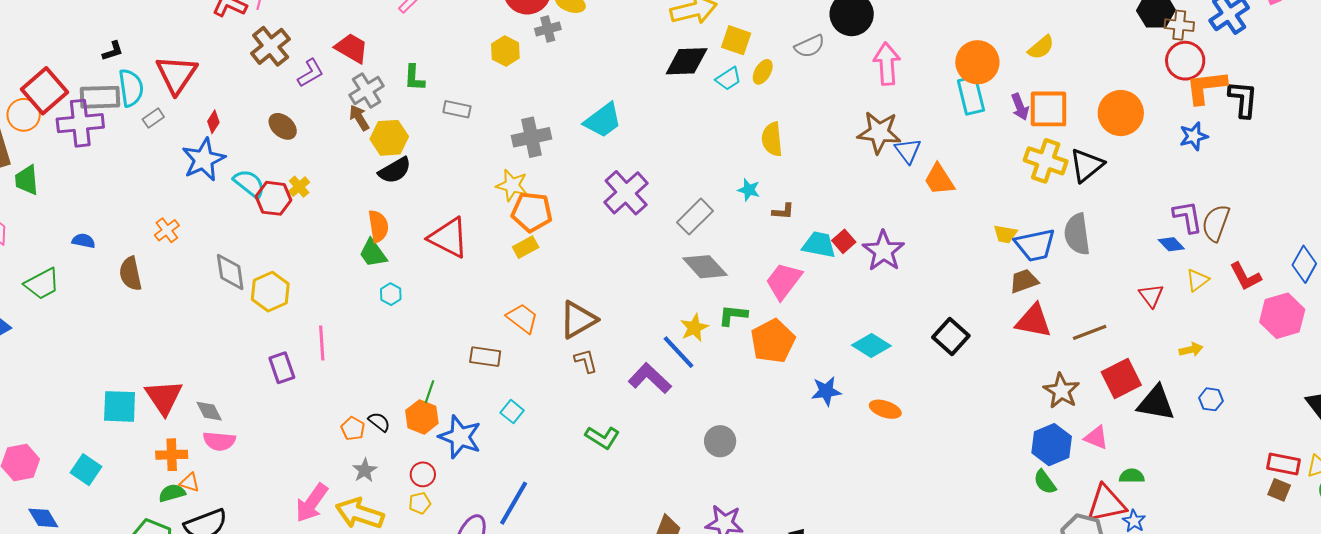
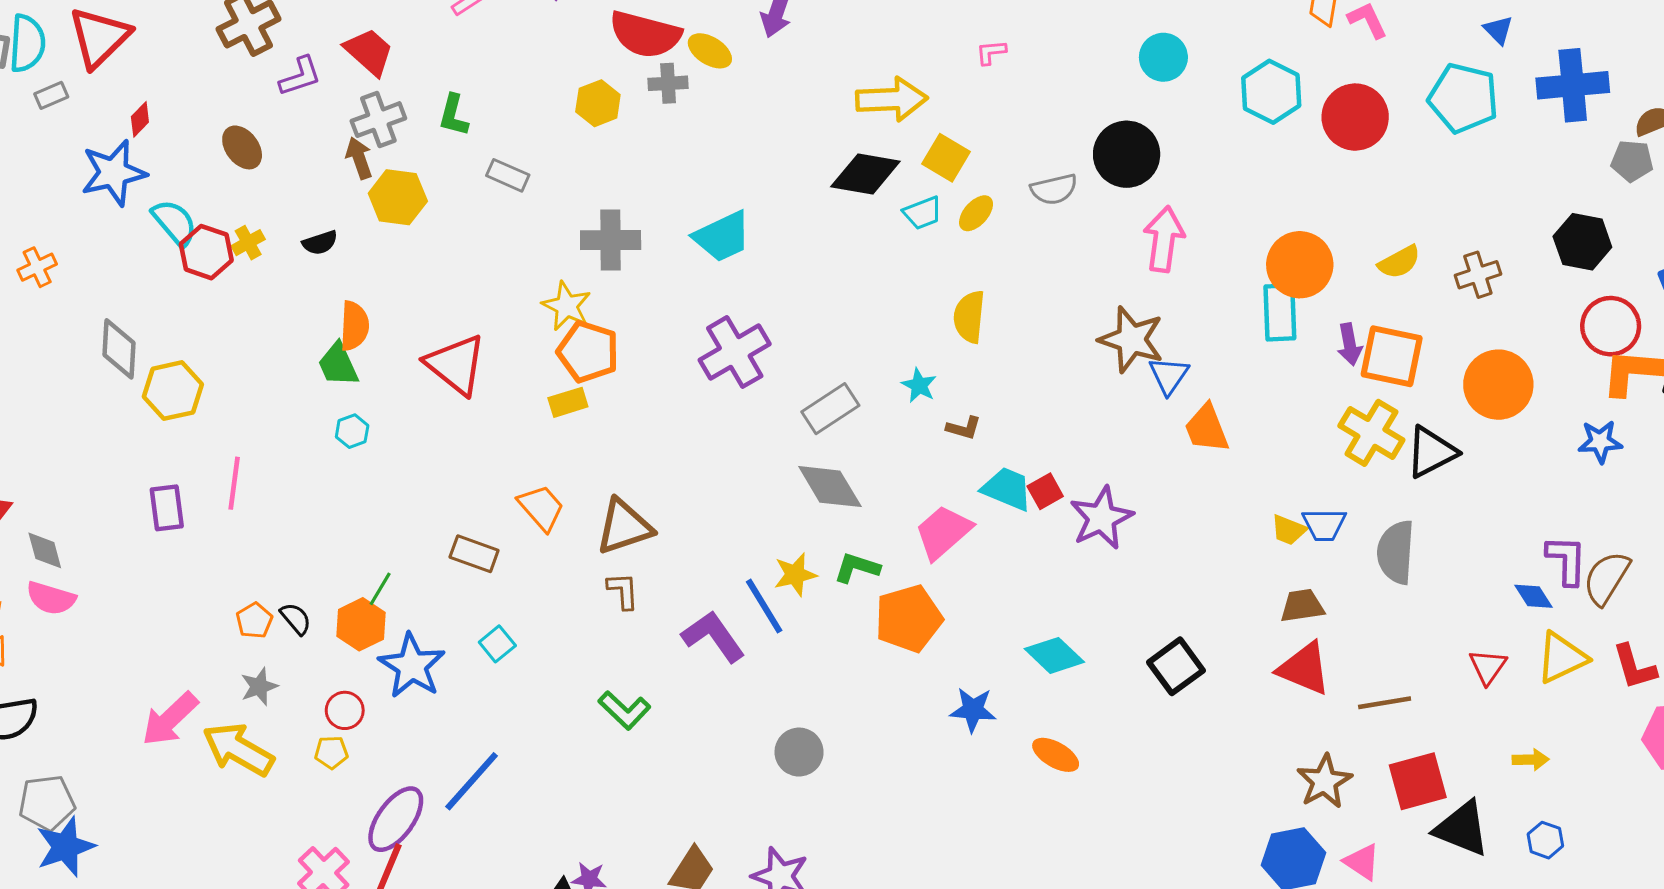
brown cross: (1179, 25) -> (1478, 275), moved, turned -36
black semicircle: (395, 170) -> (320, 243), moved, size x0.7
blue trapezoid: (1035, 245) -> (1324, 525), moved, size x0.7
yellow triangle: (1197, 280) -> (1562, 658), size x1.5

